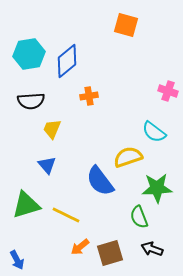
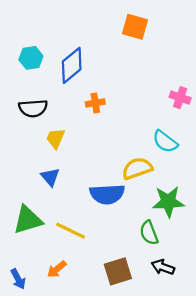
cyan hexagon: (29, 54) -> (31, 58), size x0.7
blue semicircle: (100, 181) -> (107, 194), turned -56
orange arrow: (80, 247) -> (57, 269), moved

